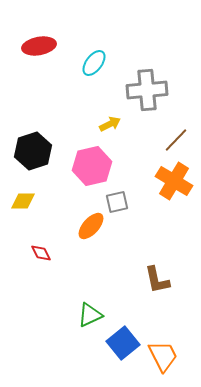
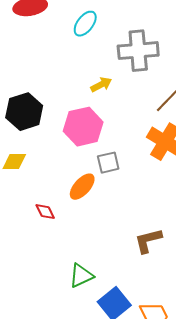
red diamond: (41, 253) -> (45, 212), moved
brown L-shape: (157, 280) -> (148, 241), turned 88

